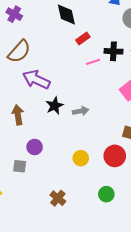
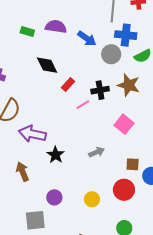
gray arrow: (81, 111) -> (97, 152), moved
purple circle: (35, 147) -> (54, 197), moved
gray square: (20, 166) -> (35, 220), size x1.5

